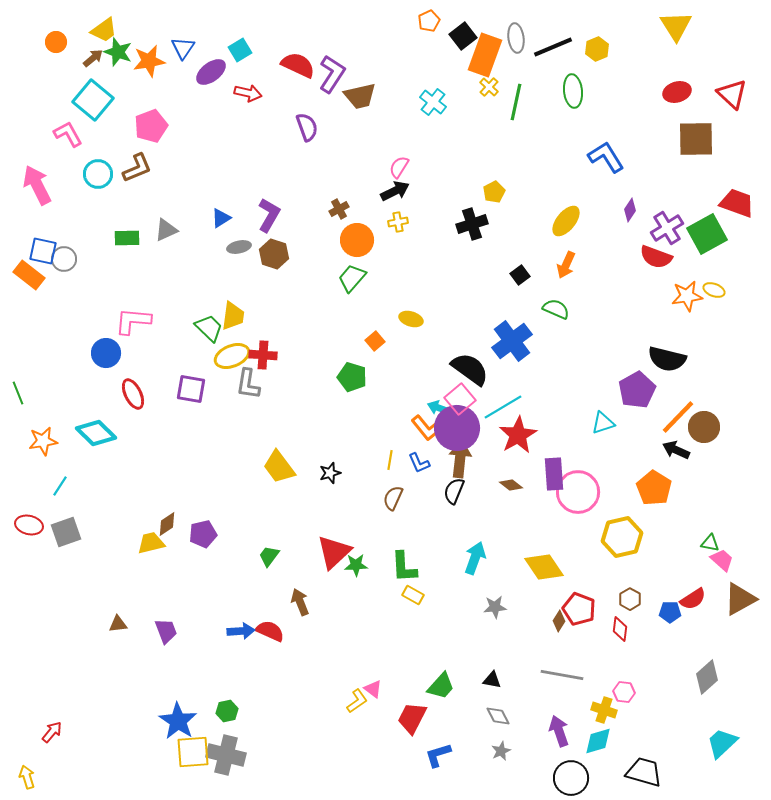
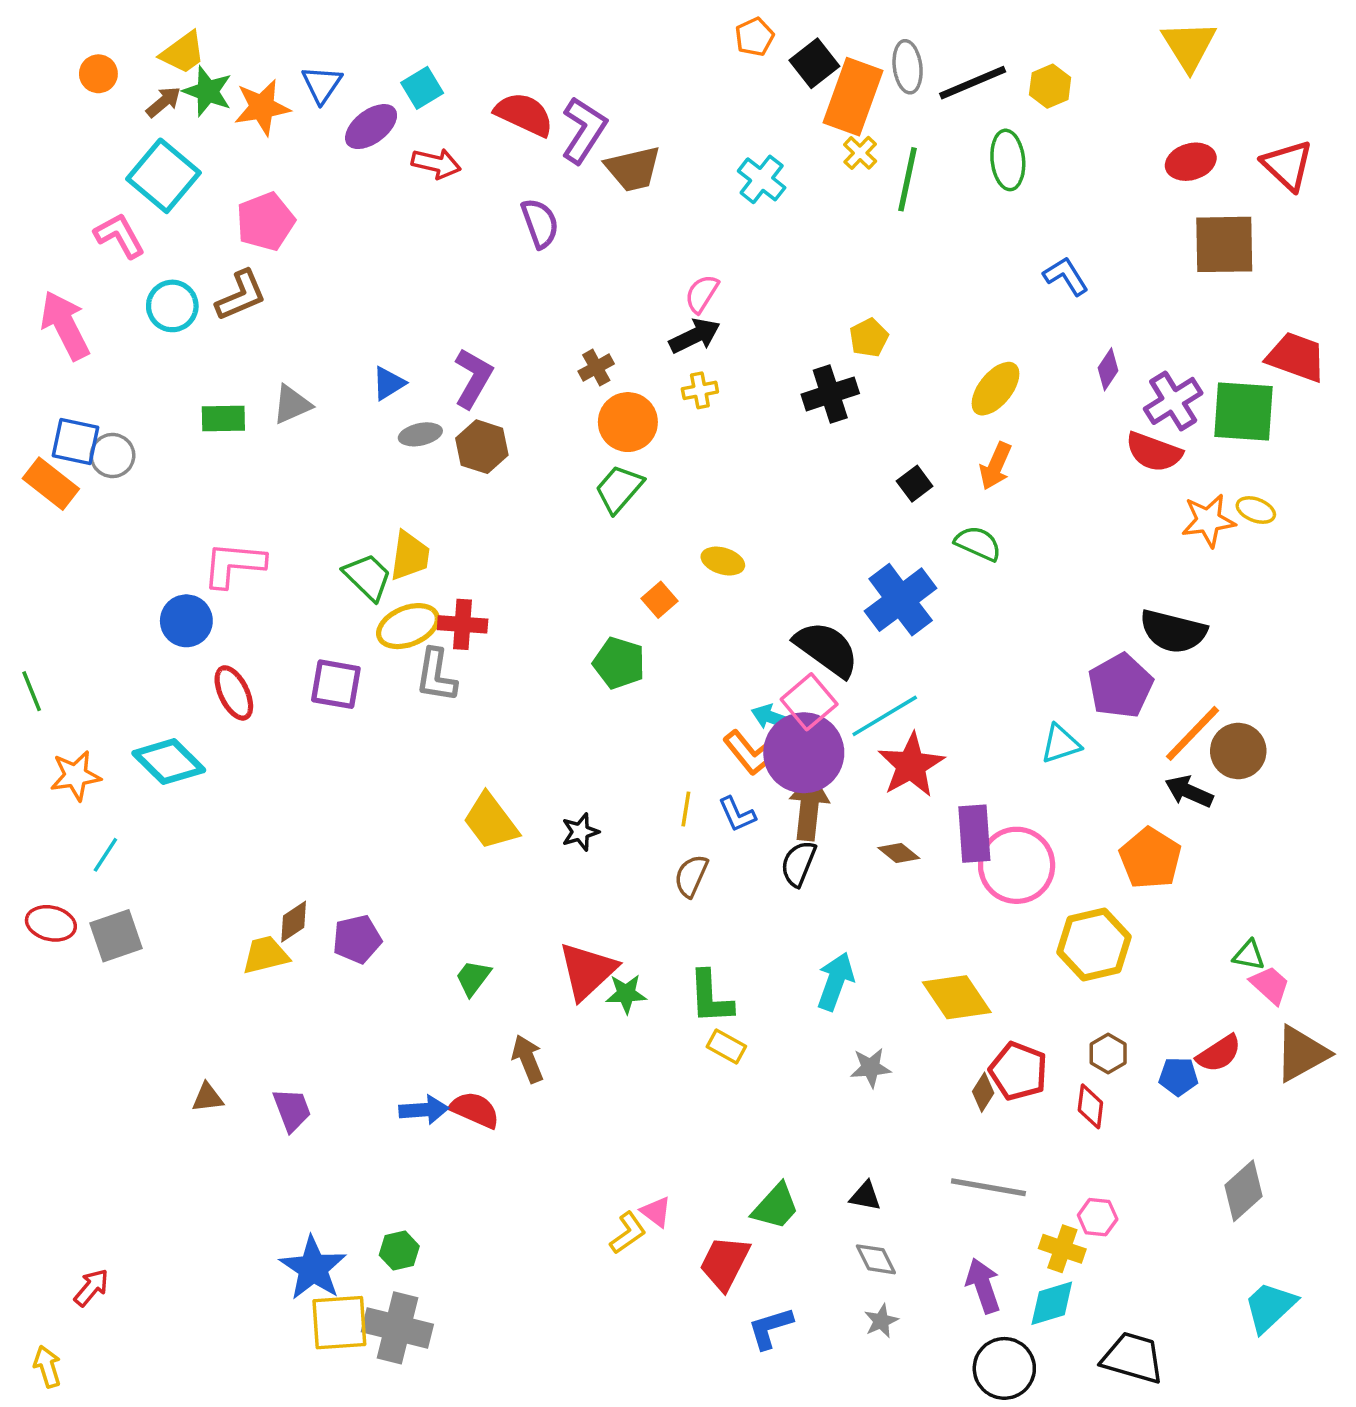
blue L-shape: (606, 157) -> (1066, 276), size x0.7
green square: (707, 234) -> (1244, 412), turned 33

